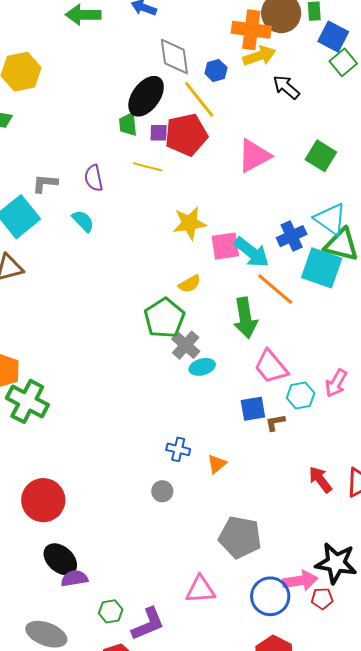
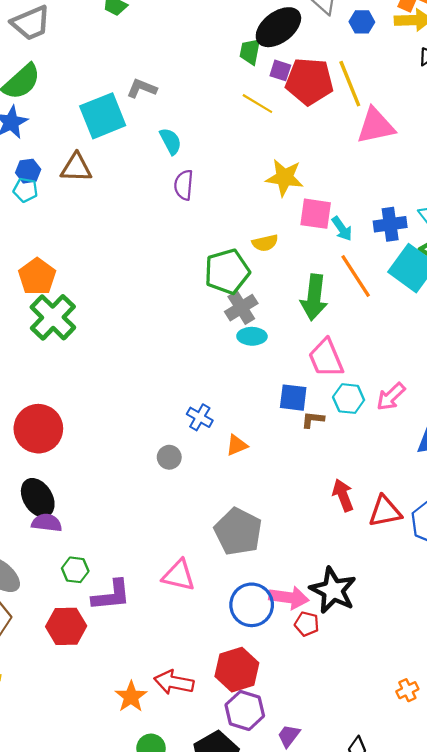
yellow line: (199, 99) -> (350, 84), moved
purple semicircle: (94, 178) -> (184, 185), moved
cyan arrow: (252, 252) -> (342, 229), size x0.6

